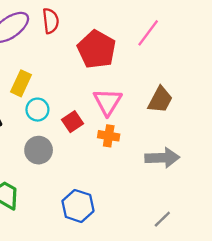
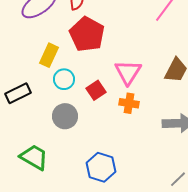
red pentagon: (97, 49) -> (87, 34), moved

